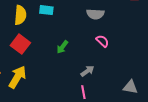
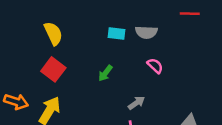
cyan rectangle: (46, 10) -> (117, 33), moved
yellow semicircle: (20, 15) -> (53, 33), turned -30

